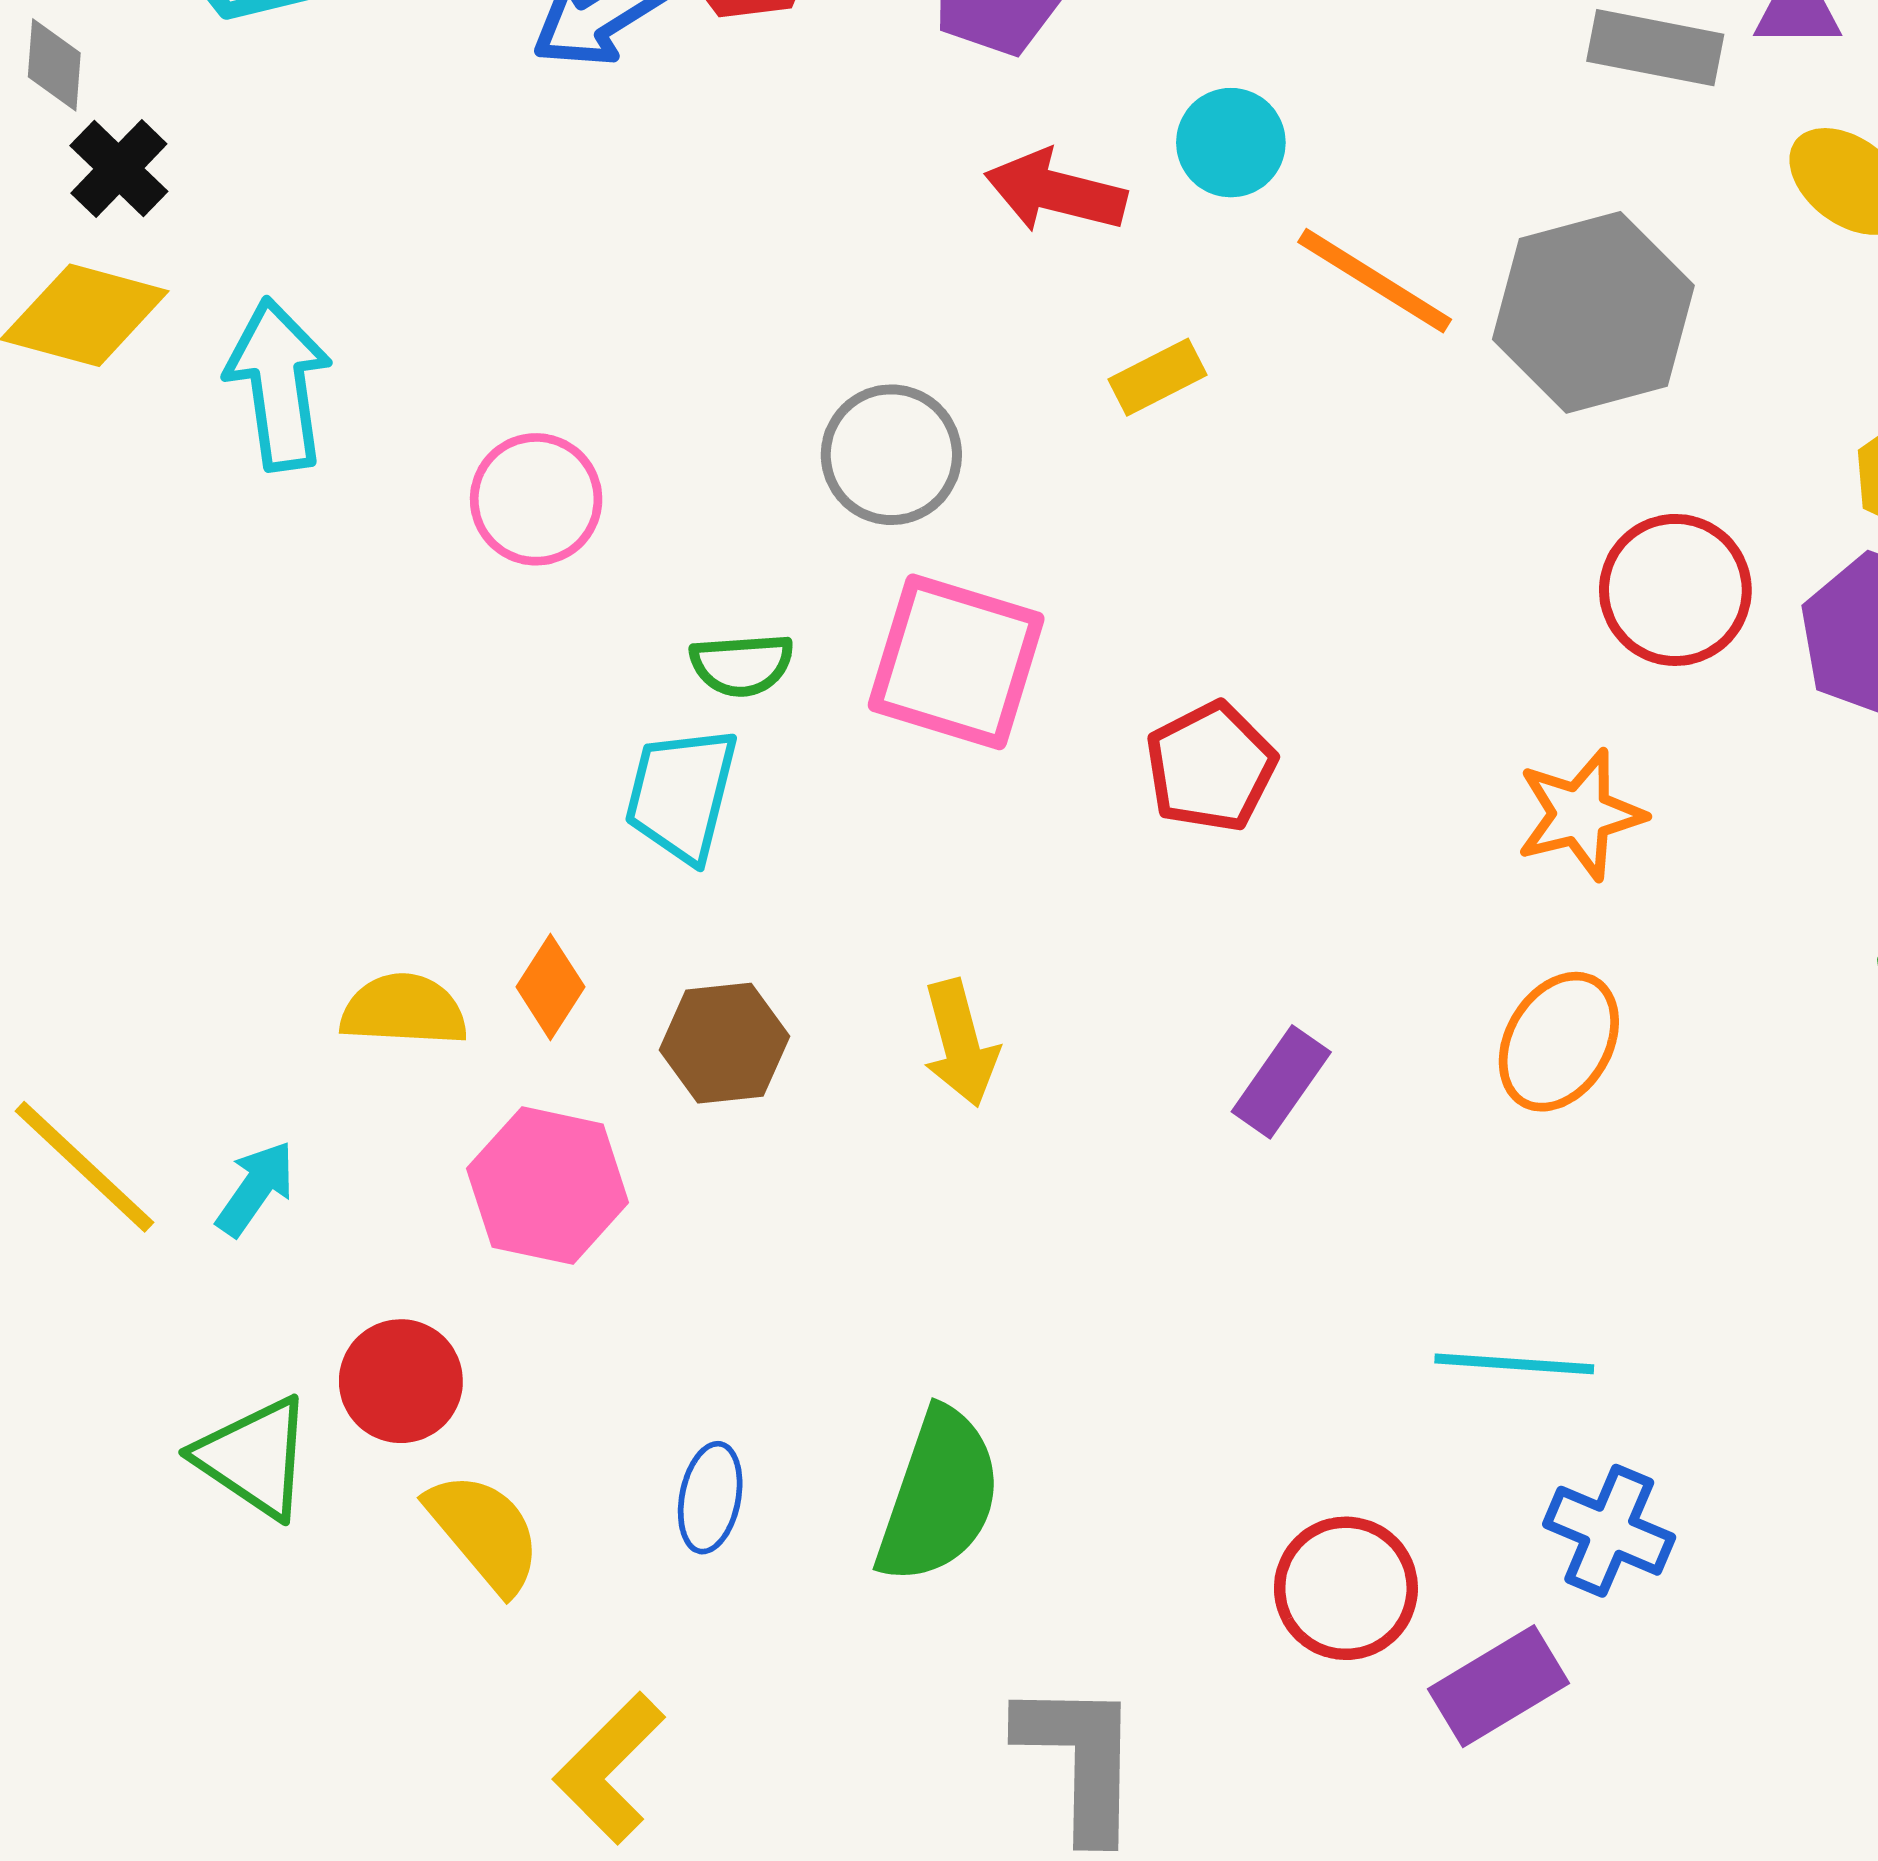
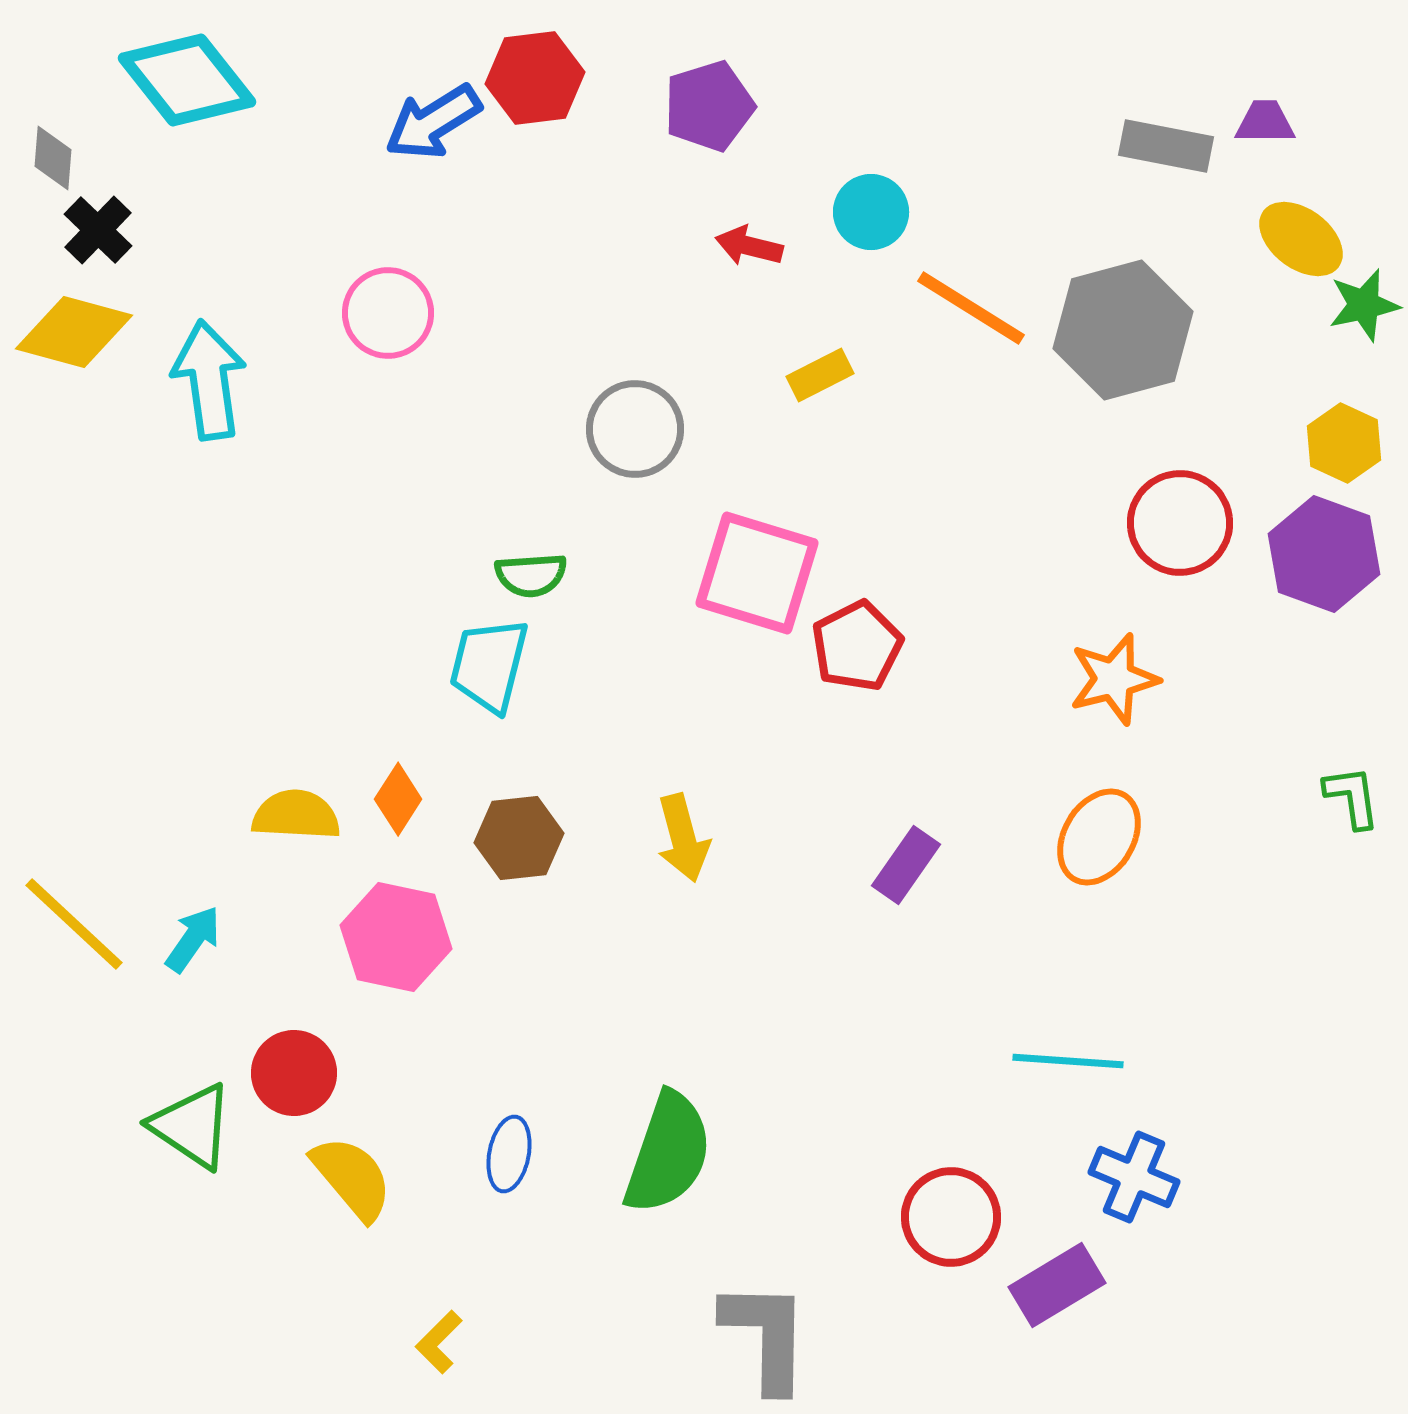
red arrow: (1055, 191) -> (749, 246), size x0.7
pink circle: (536, 499) -> (388, 313), moved
pink square: (956, 662) -> (757, 573), moved
yellow L-shape: (609, 1768) -> (439, 1342), size x0.6

